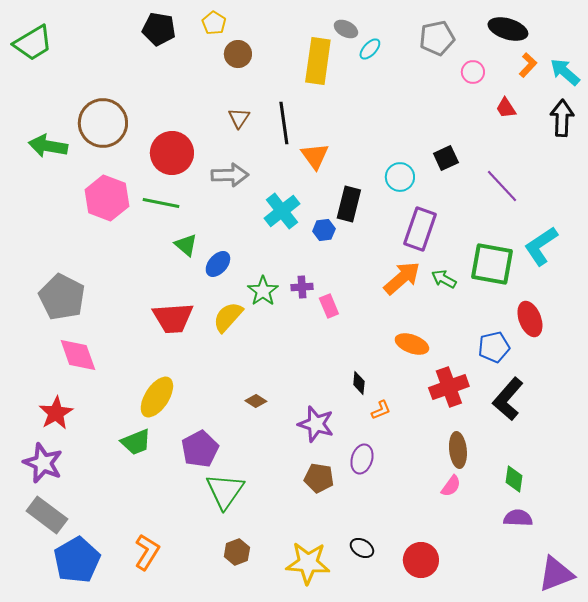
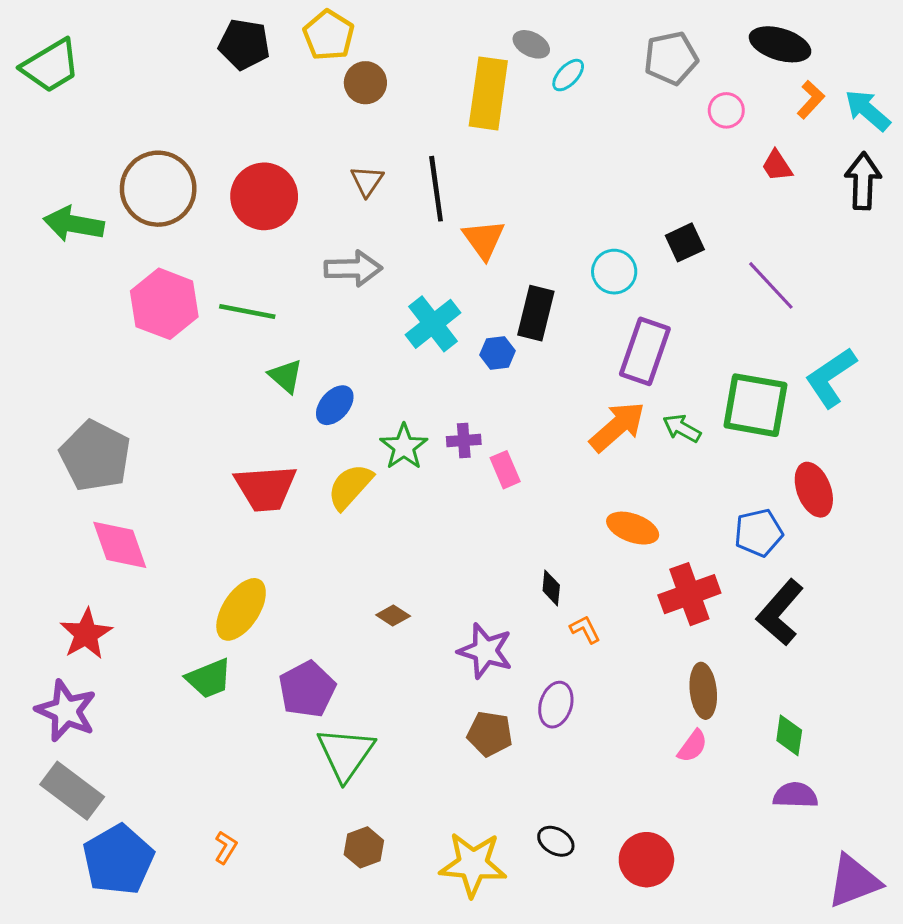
yellow pentagon: (214, 23) -> (329, 35), size x1.4
red circle: (172, 153) -> (264, 196), moved
orange L-shape: (381, 410) -> (585, 629), turned -95
orange L-shape: (147, 552) -> (226, 847), size x0.6

